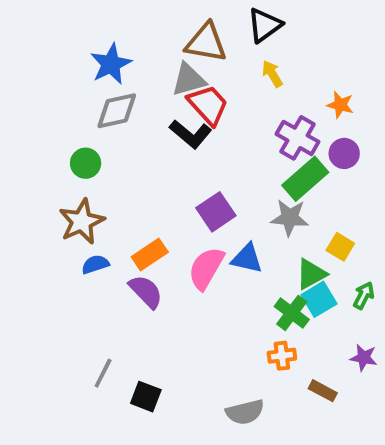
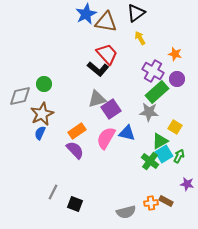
blue star: (111, 64) -> (86, 14), moved
gray triangle: (189, 80) -> (97, 99), moved
gray diamond: (117, 111) -> (20, 96), moved
blue semicircle: (95, 264) -> (40, 133), moved, turned -48
green arrow: (364, 295) -> (179, 156), moved
orange cross: (282, 356) -> (151, 203), moved

